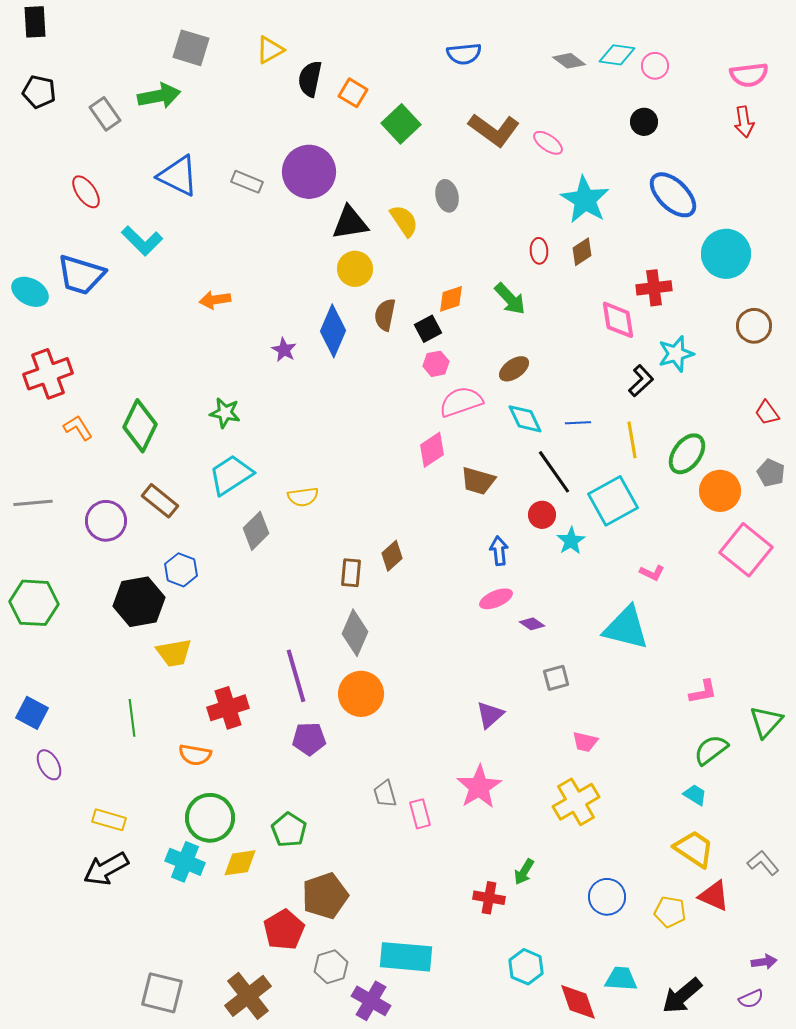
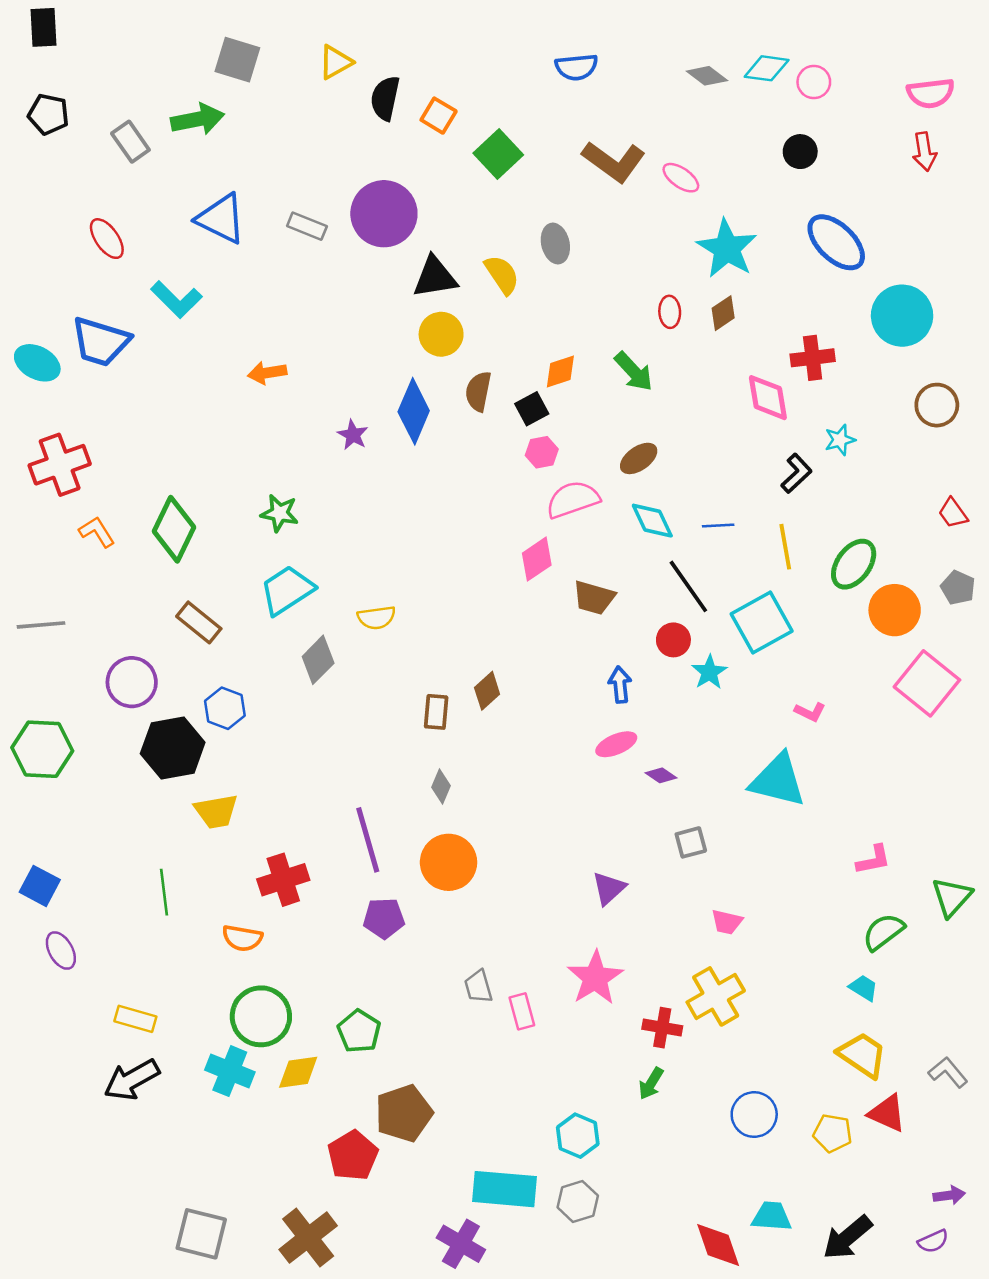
cyan star: (676, 354) -> (840, 440), size x0.7
purple circle: (106, 521) -> (132, 682), moved
gray diamond: (355, 633) -> (441, 787), size x0.6
red cross: (489, 898) -> (662, 1028), moved
gray hexagon: (331, 967) -> (578, 1201), moved
cyan hexagon: (526, 967) -> (578, 1136), moved

